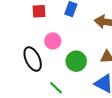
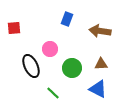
red square: (39, 11) -> (14, 28), moved

